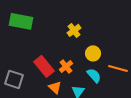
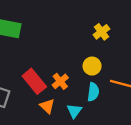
yellow cross: (74, 30) -> (101, 32), moved
cyan semicircle: (94, 75) -> (93, 92), turned 49

